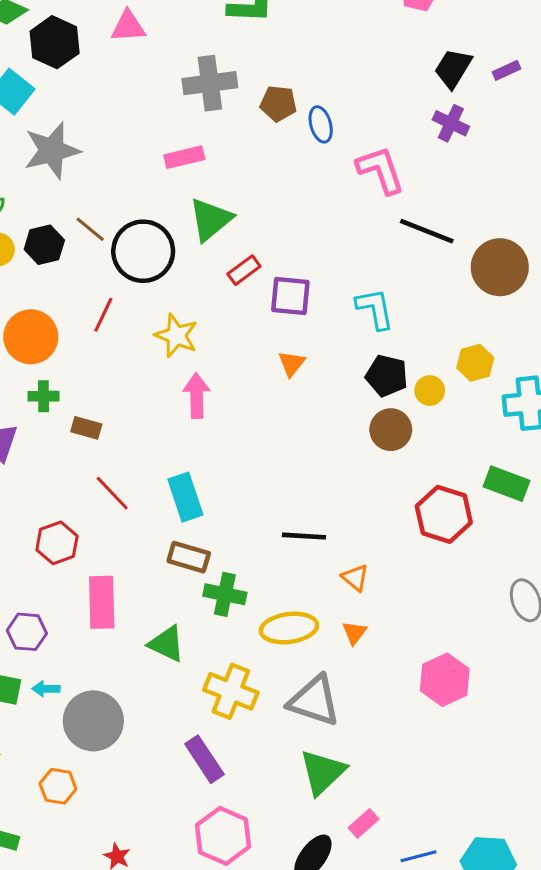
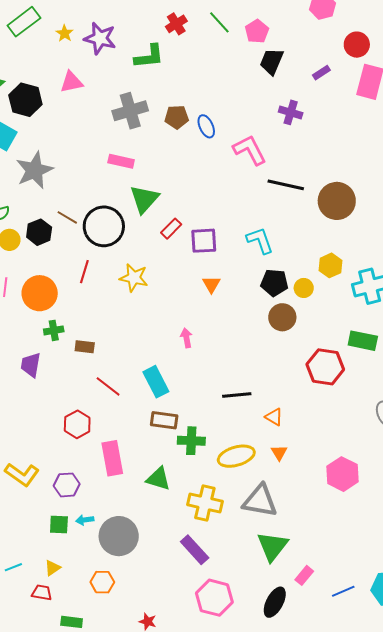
black trapezoid: (453, 68) -> (272, 61), moved
pink rectangle: (184, 157) -> (121, 161), turned 35
pink arrow: (197, 396) -> (186, 338), moved, size x0.7

